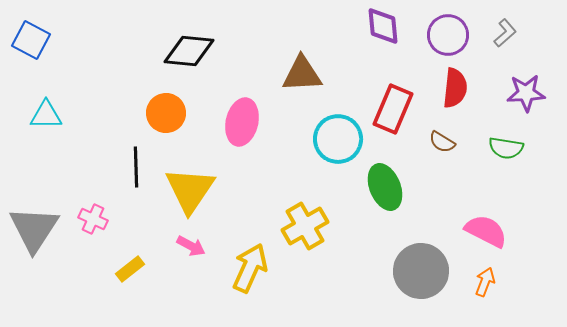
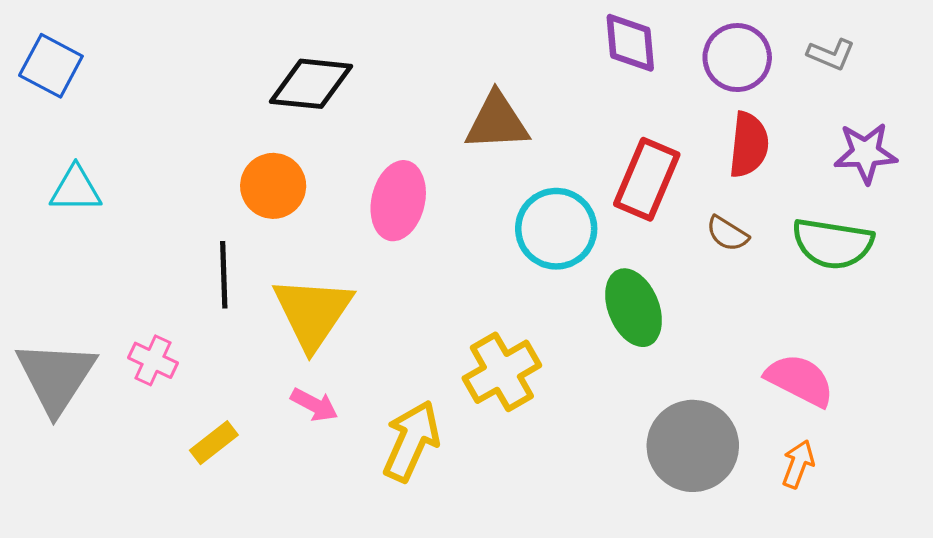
gray L-shape: (505, 33) -> (831, 54), turned 64
green semicircle: (506, 148) -> (833, 243), size x1.4

